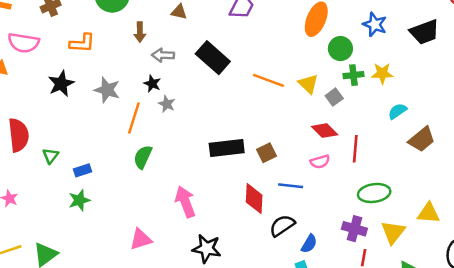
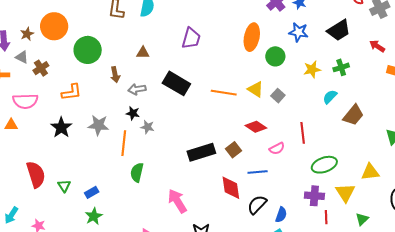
green cross: (353, 75) -> (341, 67), moved
red diamond: (325, 131) -> (256, 127), moved

